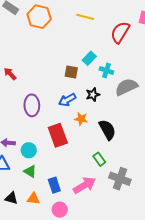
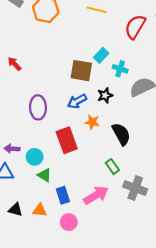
brown square: (71, 72) -> (81, 71), size x1.5
red arrow: (10, 74) -> (14, 64), moved
green triangle: (30, 171) -> (44, 175), moved

